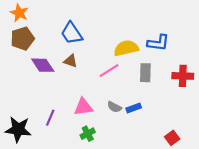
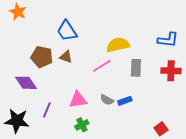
brown pentagon: (22, 38) -> (42, 57), moved, turned 30
blue L-shape: (158, 43) -> (168, 40), moved
purple diamond: (43, 65) -> (26, 83), moved

